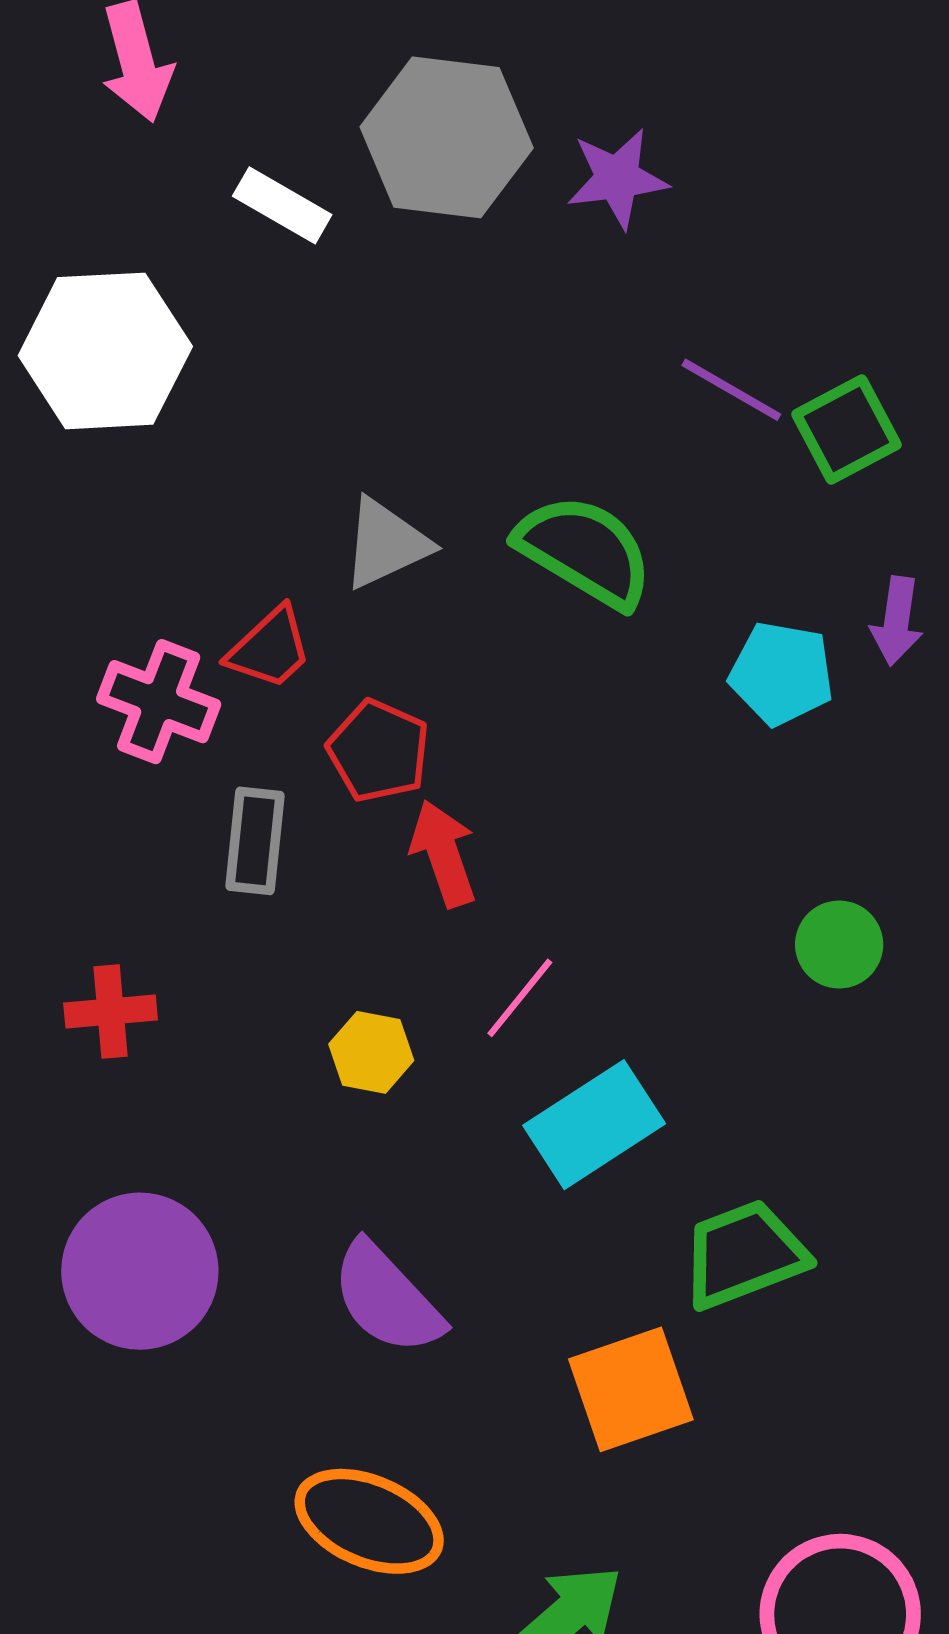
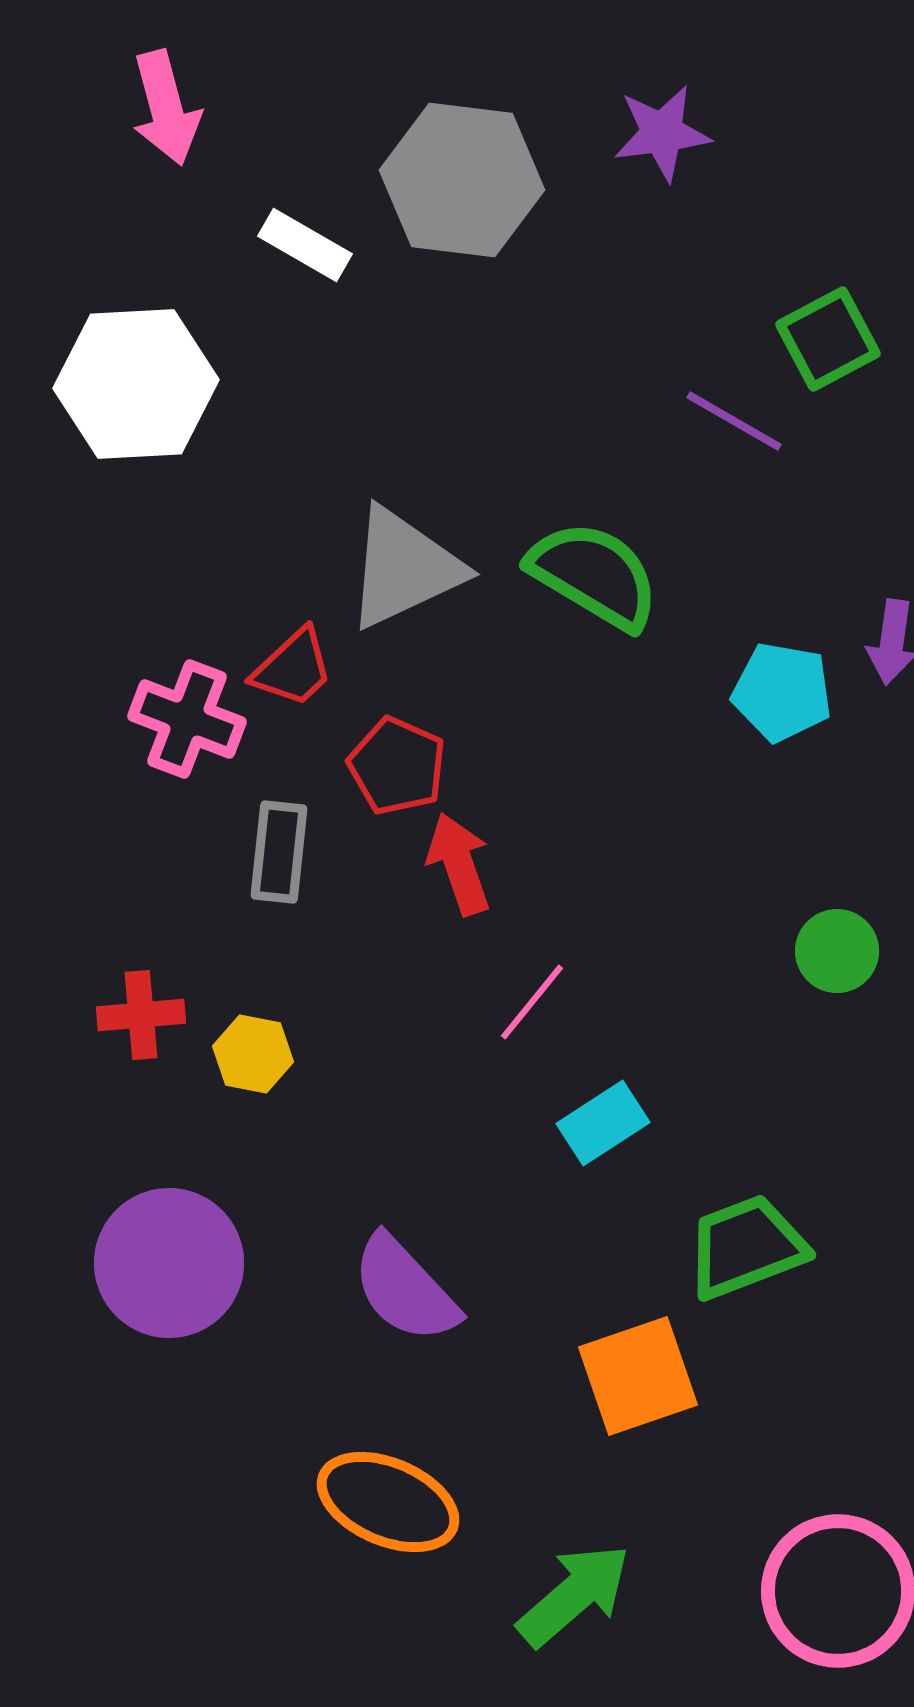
purple star: (617, 178) -> (662, 133), moved
green square: (846, 429) -> (828, 339), moved
gray triangle: (386, 544) -> (404, 568), size x1.4
yellow hexagon: (371, 1052) -> (253, 1054), moved
cyan rectangle: (594, 1125) -> (603, 1123), size x0.7

